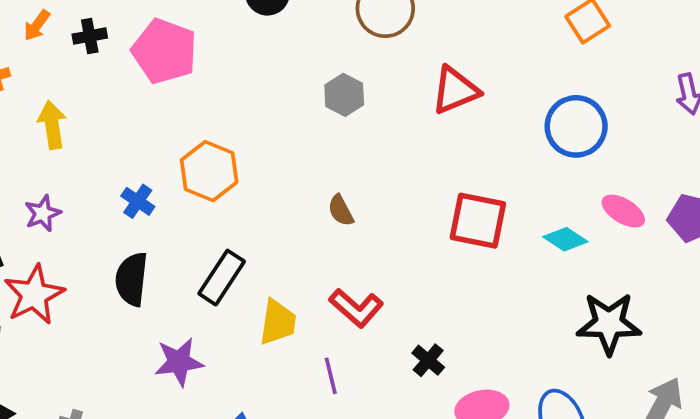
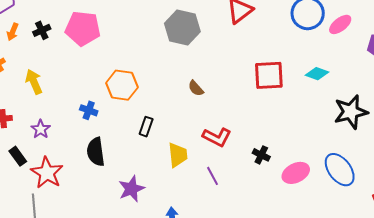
gray hexagon: (344, 95) -> (182, 27), size x1.6
pink ellipse: (623, 211) -> (340, 24), moved, turned -55
black rectangle: (222, 278) -> (146, 127), moved, size x0.7

